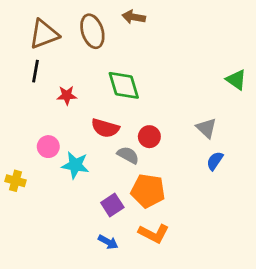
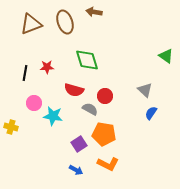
black line: (35, 71) -> (25, 73), moved

